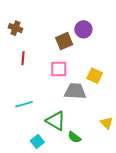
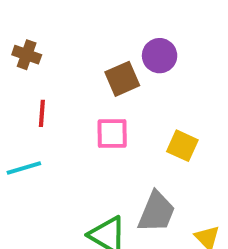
gray trapezoid: (75, 91) -> (156, 212), moved, turned 110
cyan line: (24, 104) -> (24, 168), moved

